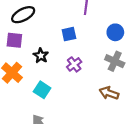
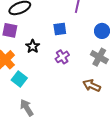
cyan square: (42, 90) -> (19, 79), moved

